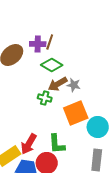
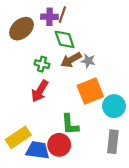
green diamond: (52, 65) -> (65, 39), turned 40
green cross: (45, 98) -> (42, 64), moved
red arrow: (29, 144) -> (40, 91), moved

